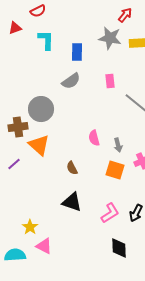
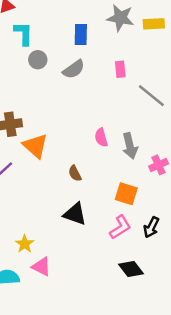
cyan L-shape: (46, 40) -> (23, 33), moved
gray circle: (41, 109) -> (38, 60), moved, size x0.6
gray arrow: (118, 145) -> (130, 146), size x1.5
orange square: (115, 170) -> (126, 194), moved
black diamond: (119, 248) -> (131, 269), turned -35

